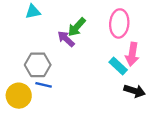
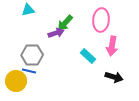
purple arrow: (66, 39) -> (56, 33), turned 119
cyan rectangle: (118, 66) -> (88, 56), moved
blue line: (44, 85) -> (29, 71), moved

